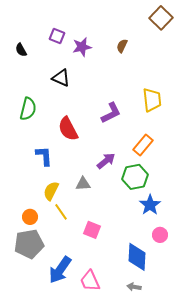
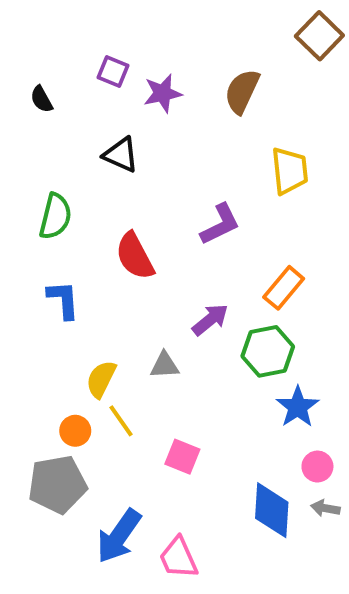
brown semicircle: (122, 46) -> (242, 91), size x1.6
yellow trapezoid: (152, 100) -> (290, 171), moved
blue L-shape: (44, 156) -> (63, 300), moved
orange circle: (30, 217) -> (75, 431), moved
gray arrow: (134, 287) -> (325, 508), moved

